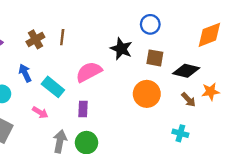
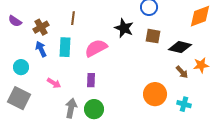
brown cross: (35, 39) -> (41, 27), moved
cyan rectangle: (53, 87) -> (65, 47), moved, turned 54
orange circle: (147, 94) -> (155, 94), moved
cyan cross: (180, 133) -> (184, 104), moved

